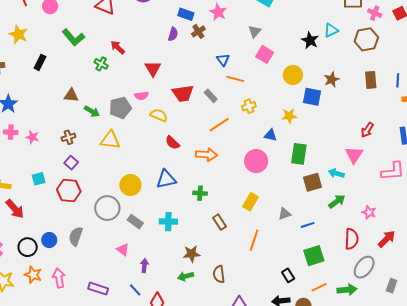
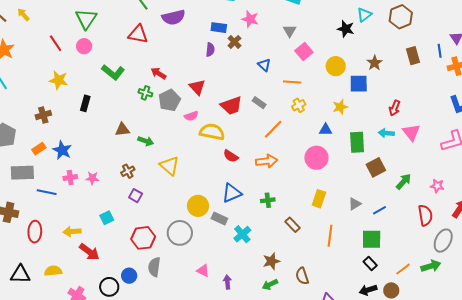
pink square: (265, 54) -> (304, 51), turned 30
orange line: (235, 79) -> (292, 82), moved
gray pentagon: (120, 108) -> (169, 100), moved
yellow semicircle: (159, 115) -> (212, 132), size x1.4
red arrow: (367, 130) -> (395, 108), moved
yellow triangle: (110, 140) -> (169, 166), turned 45
cyan arrow: (336, 173) -> (386, 133), moved
red hexagon: (69, 191) -> (143, 238), moved
gray rectangle: (135, 222) -> (219, 219), moved
cyan cross: (168, 222) -> (242, 234), turned -30
green square: (314, 256) -> (372, 239), moved, turned 30

